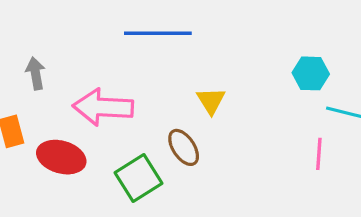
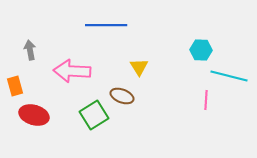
brown ellipse: (184, 147) -> (122, 96), turned -35
red ellipse: (61, 157) -> (34, 115), moved

